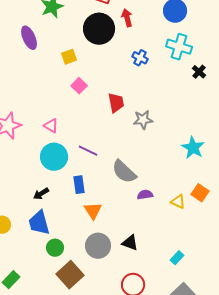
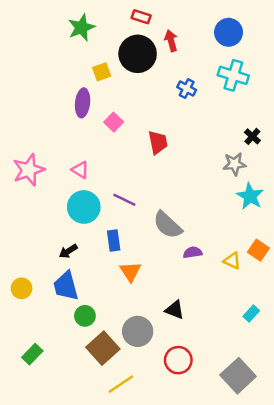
purple ellipse: (29, 38) -> (83, 103), moved, turned 30
yellow square: (69, 57) -> (102, 72), moved
black cross: (199, 72) -> (252, 136), moved
gray star: (143, 120) -> (234, 164), moved
gray circle: (98, 246) -> (138, 331), moved
cyan rectangle: (177, 258) -> (251, 313), moved

